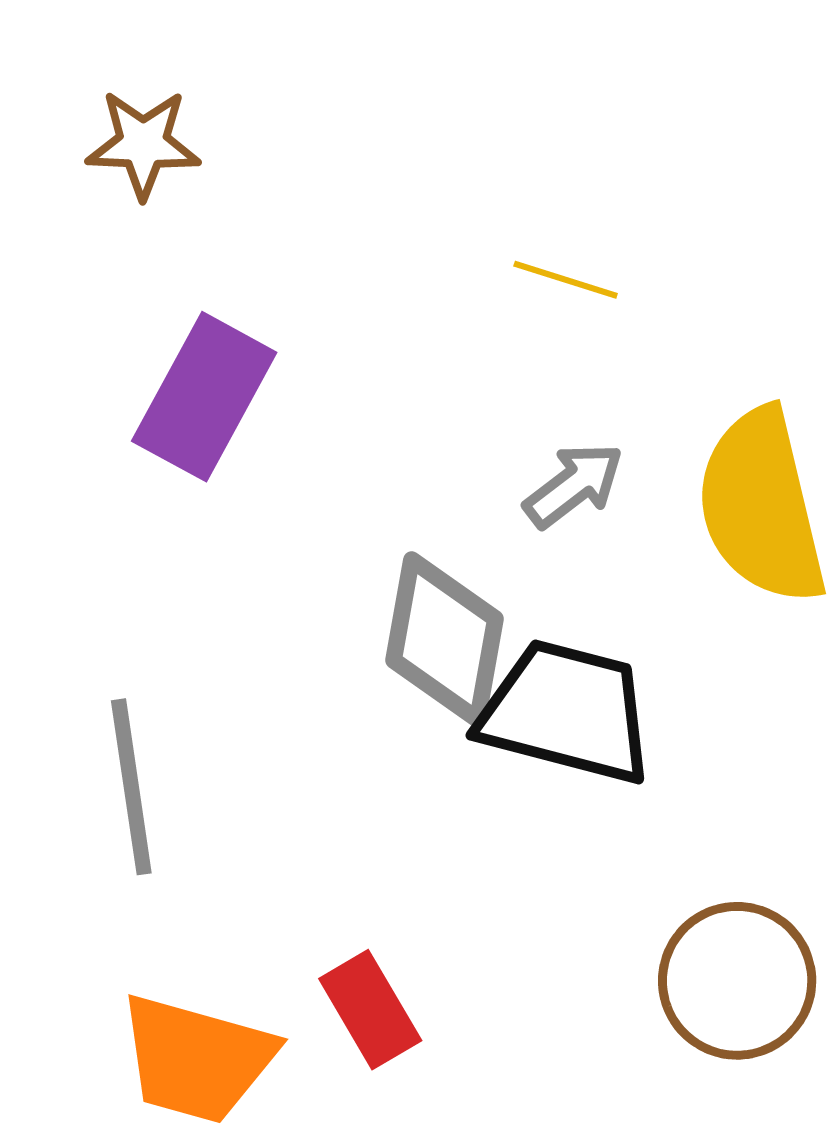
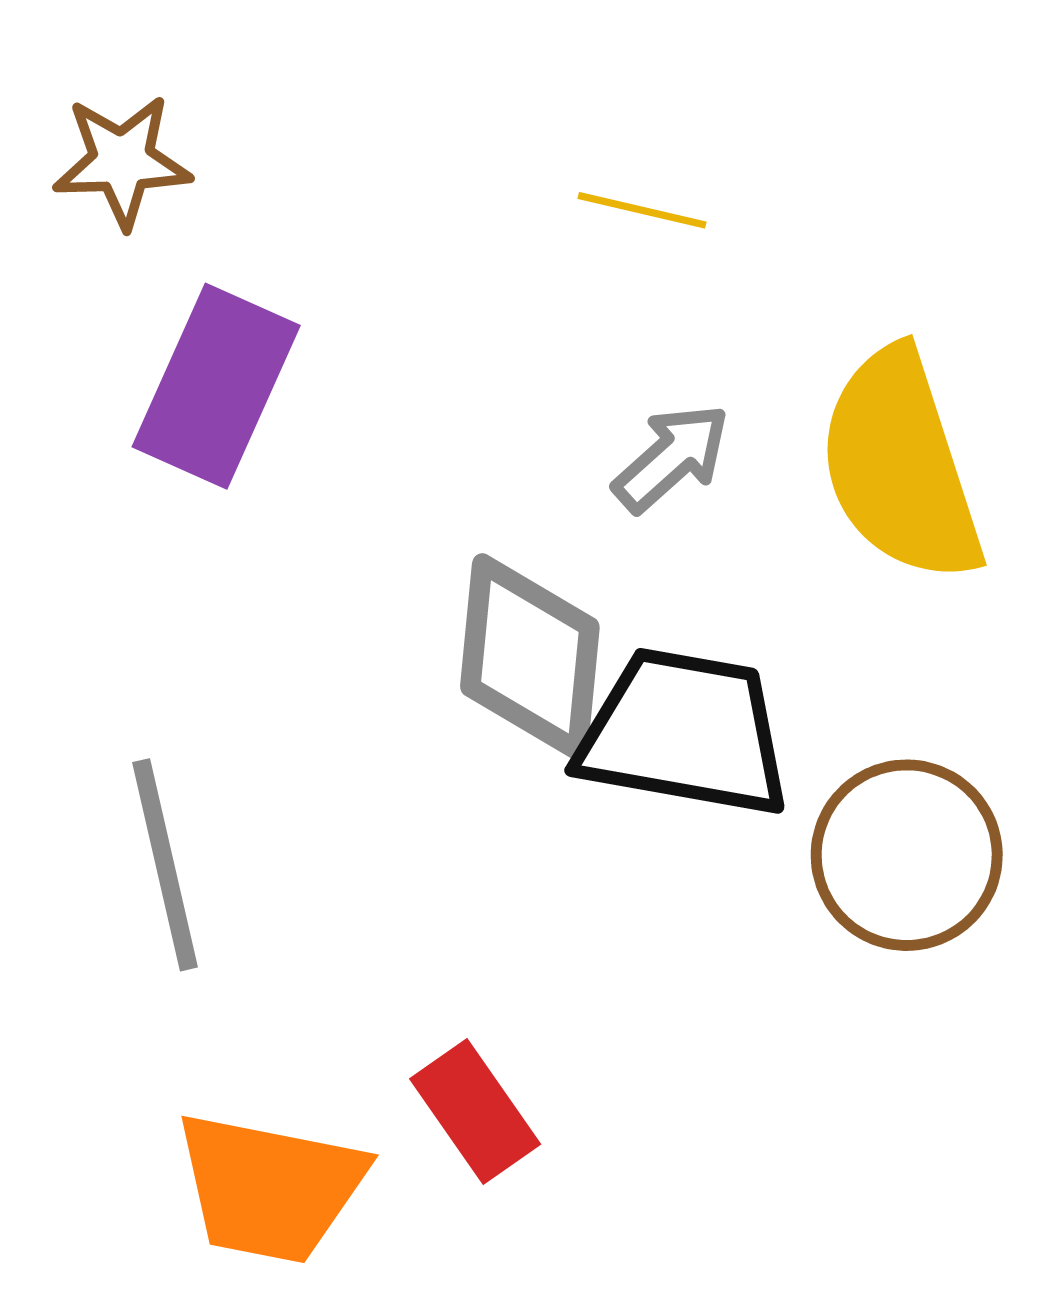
brown star: (143, 144) -> (122, 161), moved
brown circle: (737, 981) -> (907, 855), moved

